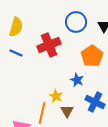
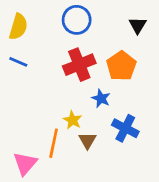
blue circle: (76, 22) -> (77, 20), moved
red cross: (49, 45) -> (79, 65), moved

